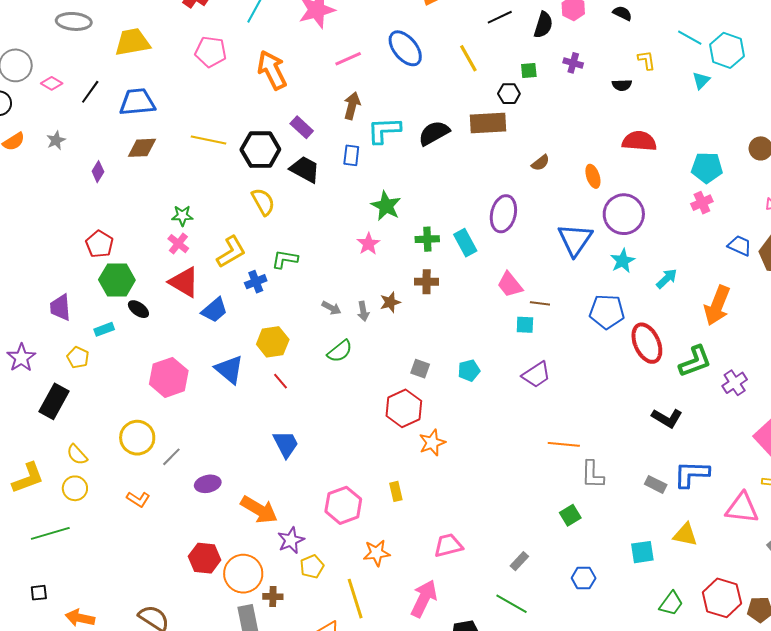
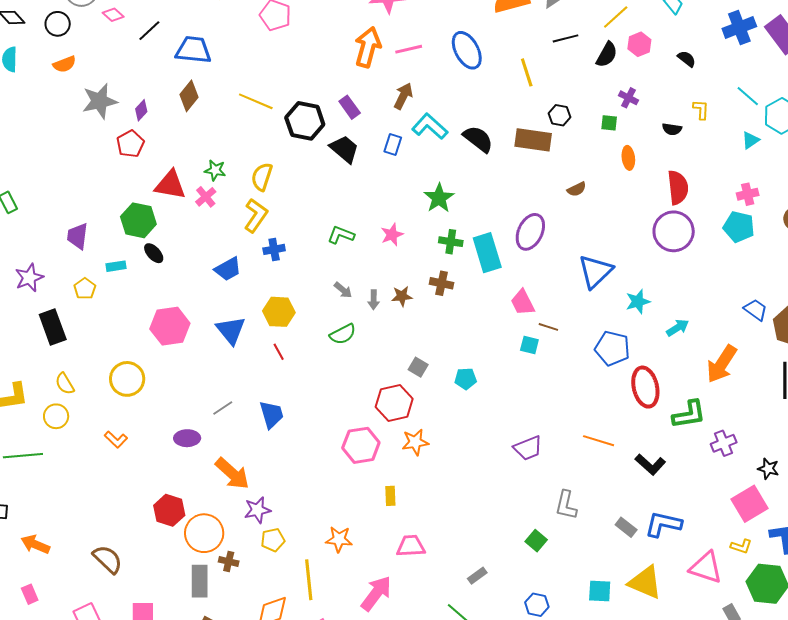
orange arrow: (272, 70) -> (368, 47), moved, turned 30
green square: (529, 71) -> (609, 123), moved
cyan L-shape: (384, 130) -> (430, 126), turned 33
black semicircle: (434, 133) -> (478, 139), turned 56
gray star: (56, 140) -> (100, 101), moved, size x1.8
red semicircle: (639, 141) -> (678, 188), turned 68
brown diamond: (142, 148) -> (189, 96), turned -60
orange ellipse: (593, 176) -> (628, 158), moved
yellow semicircle: (263, 202) -> (262, 177), moved, turned -144
pink cross: (702, 203) -> (748, 194), moved
green star: (386, 206) -> (439, 198), moved
purple circle: (624, 214) -> (674, 231), moved
cyan rectangle: (465, 243) -> (487, 253), size x1.4
red pentagon: (100, 244) -> (130, 144), moved
yellow L-shape: (231, 252) -> (256, 215), turned -36
green L-shape: (285, 259) -> (341, 235), moved
red triangle: (184, 282) -> (170, 185), moved, turned -32
purple trapezoid: (536, 375) -> (528, 448), moved
black rectangle: (54, 401) -> (53, 327), turned -60
orange line: (564, 444) -> (599, 441), moved
gray line: (171, 457) -> (223, 408), moved
yellow rectangle: (396, 491) -> (390, 496), moved
pink hexagon: (343, 505) -> (361, 445), moved
green square: (570, 515) -> (536, 541), turned -30
yellow triangle: (685, 535) -> (645, 582), size x1.4

